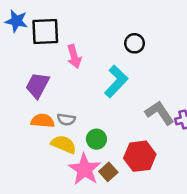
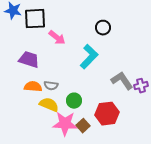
pink arrow: (74, 56) -> (57, 38), turned -36
purple trapezoid: (37, 85) -> (29, 60), turned 80
pink star: (85, 169) -> (65, 124), turned -30

